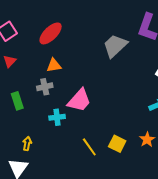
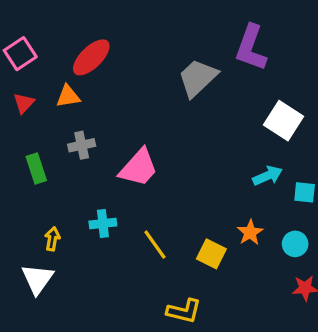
orange triangle: (54, 65) -> (68, 96), moved
cyan cross: (57, 117) -> (103, 224), moved
yellow square: (117, 144) -> (211, 254), moved

